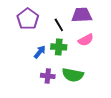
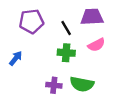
purple pentagon: (28, 19) -> (31, 21), turned 30
blue arrow: (40, 52) -> (16, 58), moved

